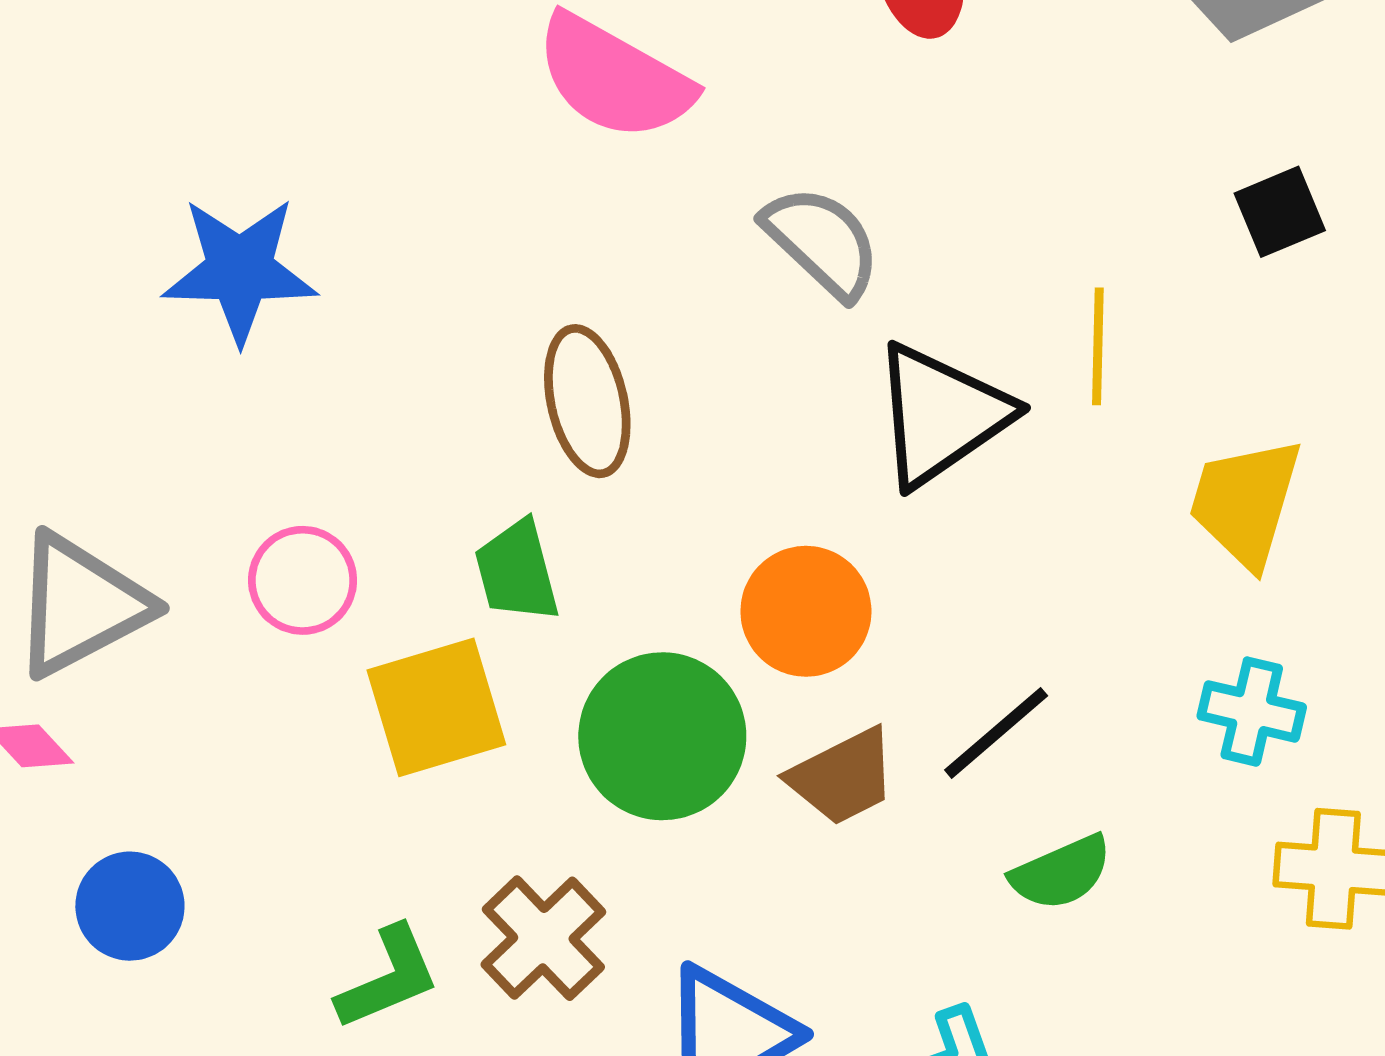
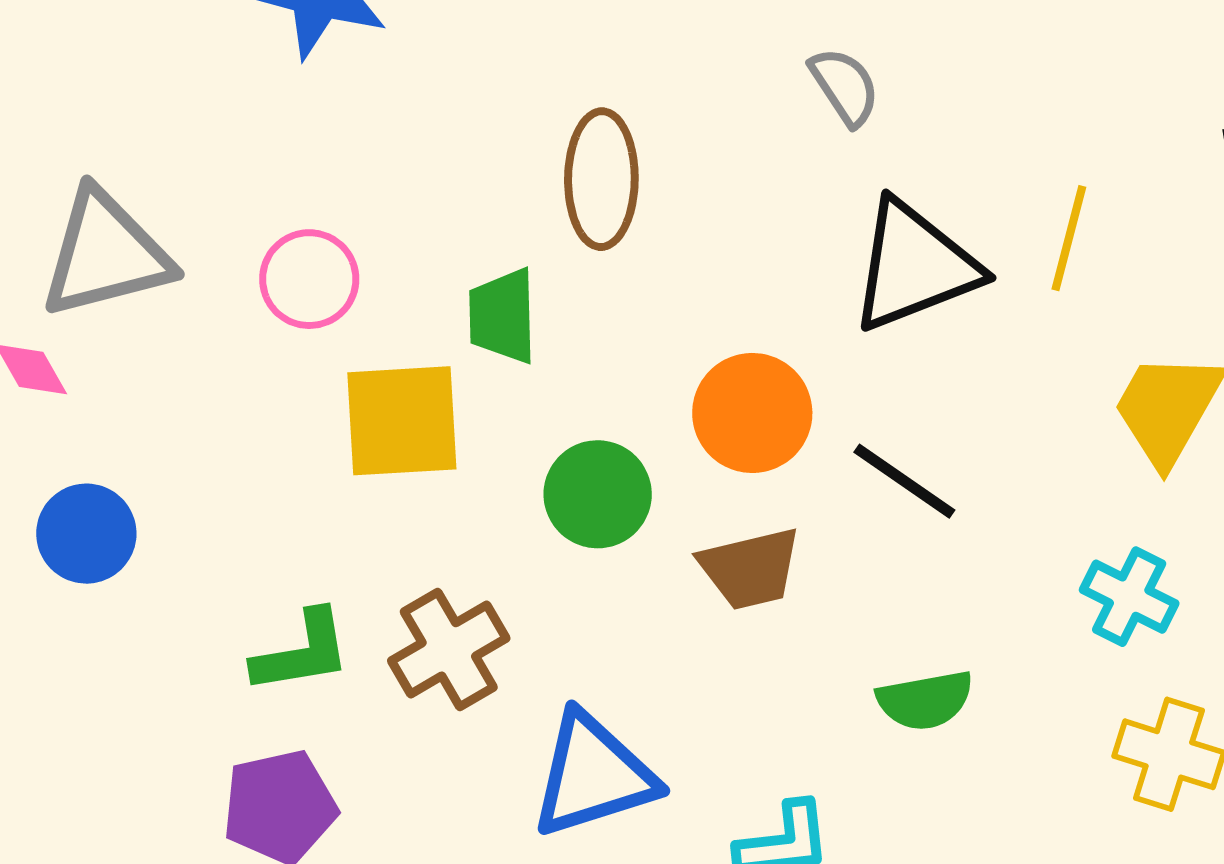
gray semicircle: (822, 242) -> (845, 86), size x0.7
black line: (996, 733) -> (904, 481), moved, turned 62
green circle: (662, 736) -> (598, 494), size x0.7

